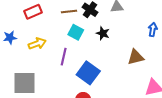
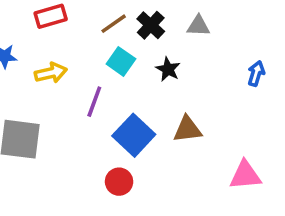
brown line: (69, 11) -> (114, 24), turned -35
brown triangle: (136, 57) -> (187, 129), moved

